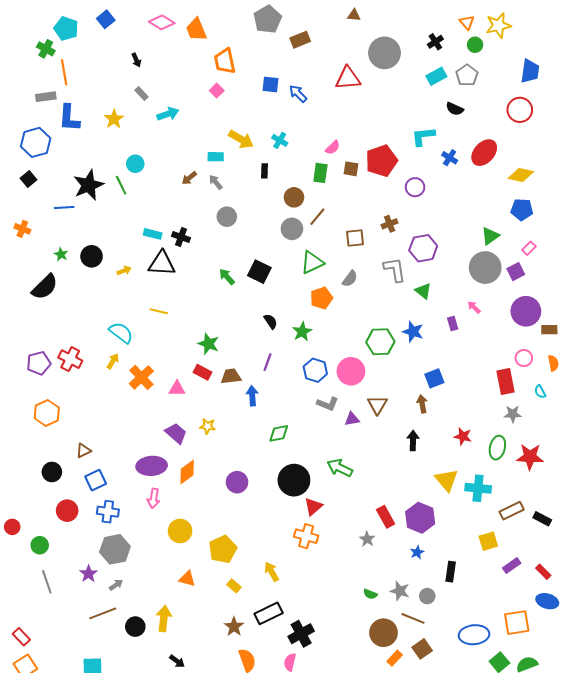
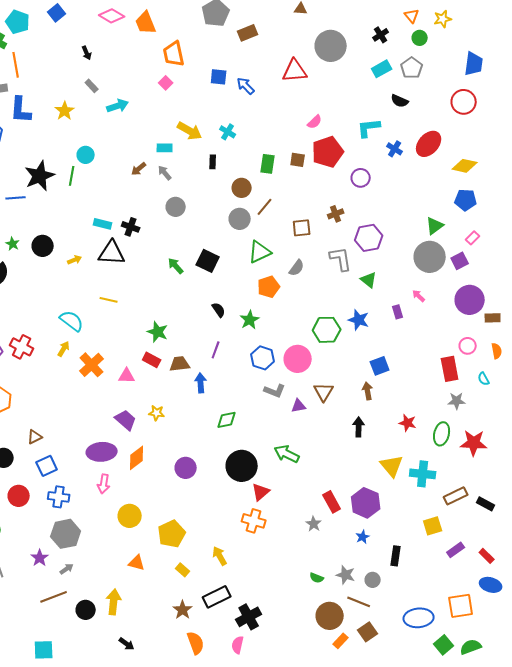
yellow star: (498, 25) -> (443, 19), size x0.7
pink semicircle: (333, 147) -> (315, 122), moved
green line: (121, 185) -> (72, 176), turned 36

